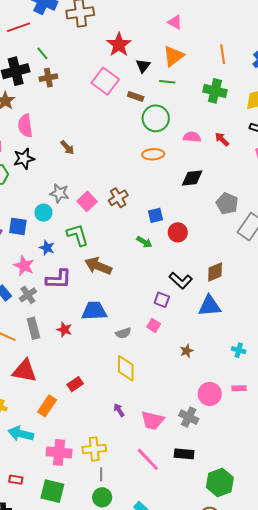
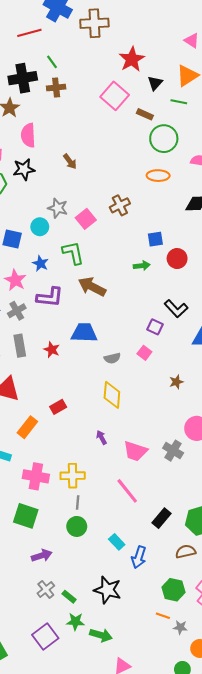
brown cross: (118, 198) -> (120, 205), moved
green arrow: (144, 242) -> (142, 266), turned -42
black rectangle: (184, 454) -> (161, 518), moved, turned -60

